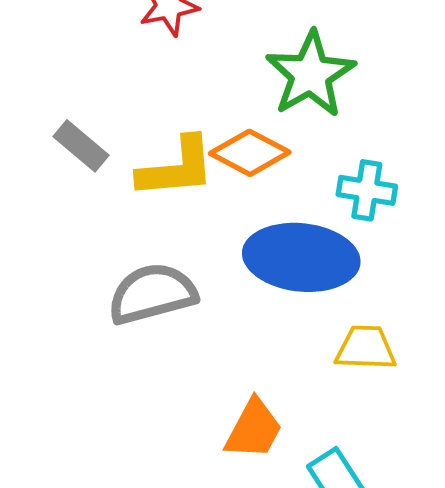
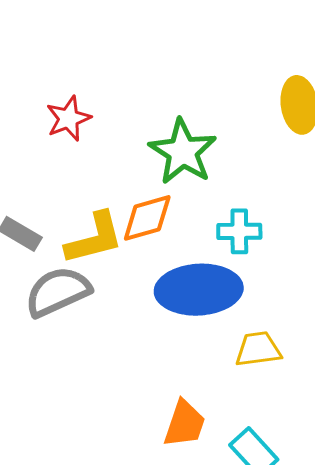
orange diamond: (250, 153) -> (147, 218), turned -34
gray semicircle: (152, 294) -> (58, 292), moved

